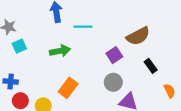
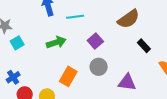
purple square: (114, 55) -> (95, 41), moved
blue cross: (11, 81) -> (13, 77), turned -32
gray circle: (113, 82) -> (99, 67), moved

